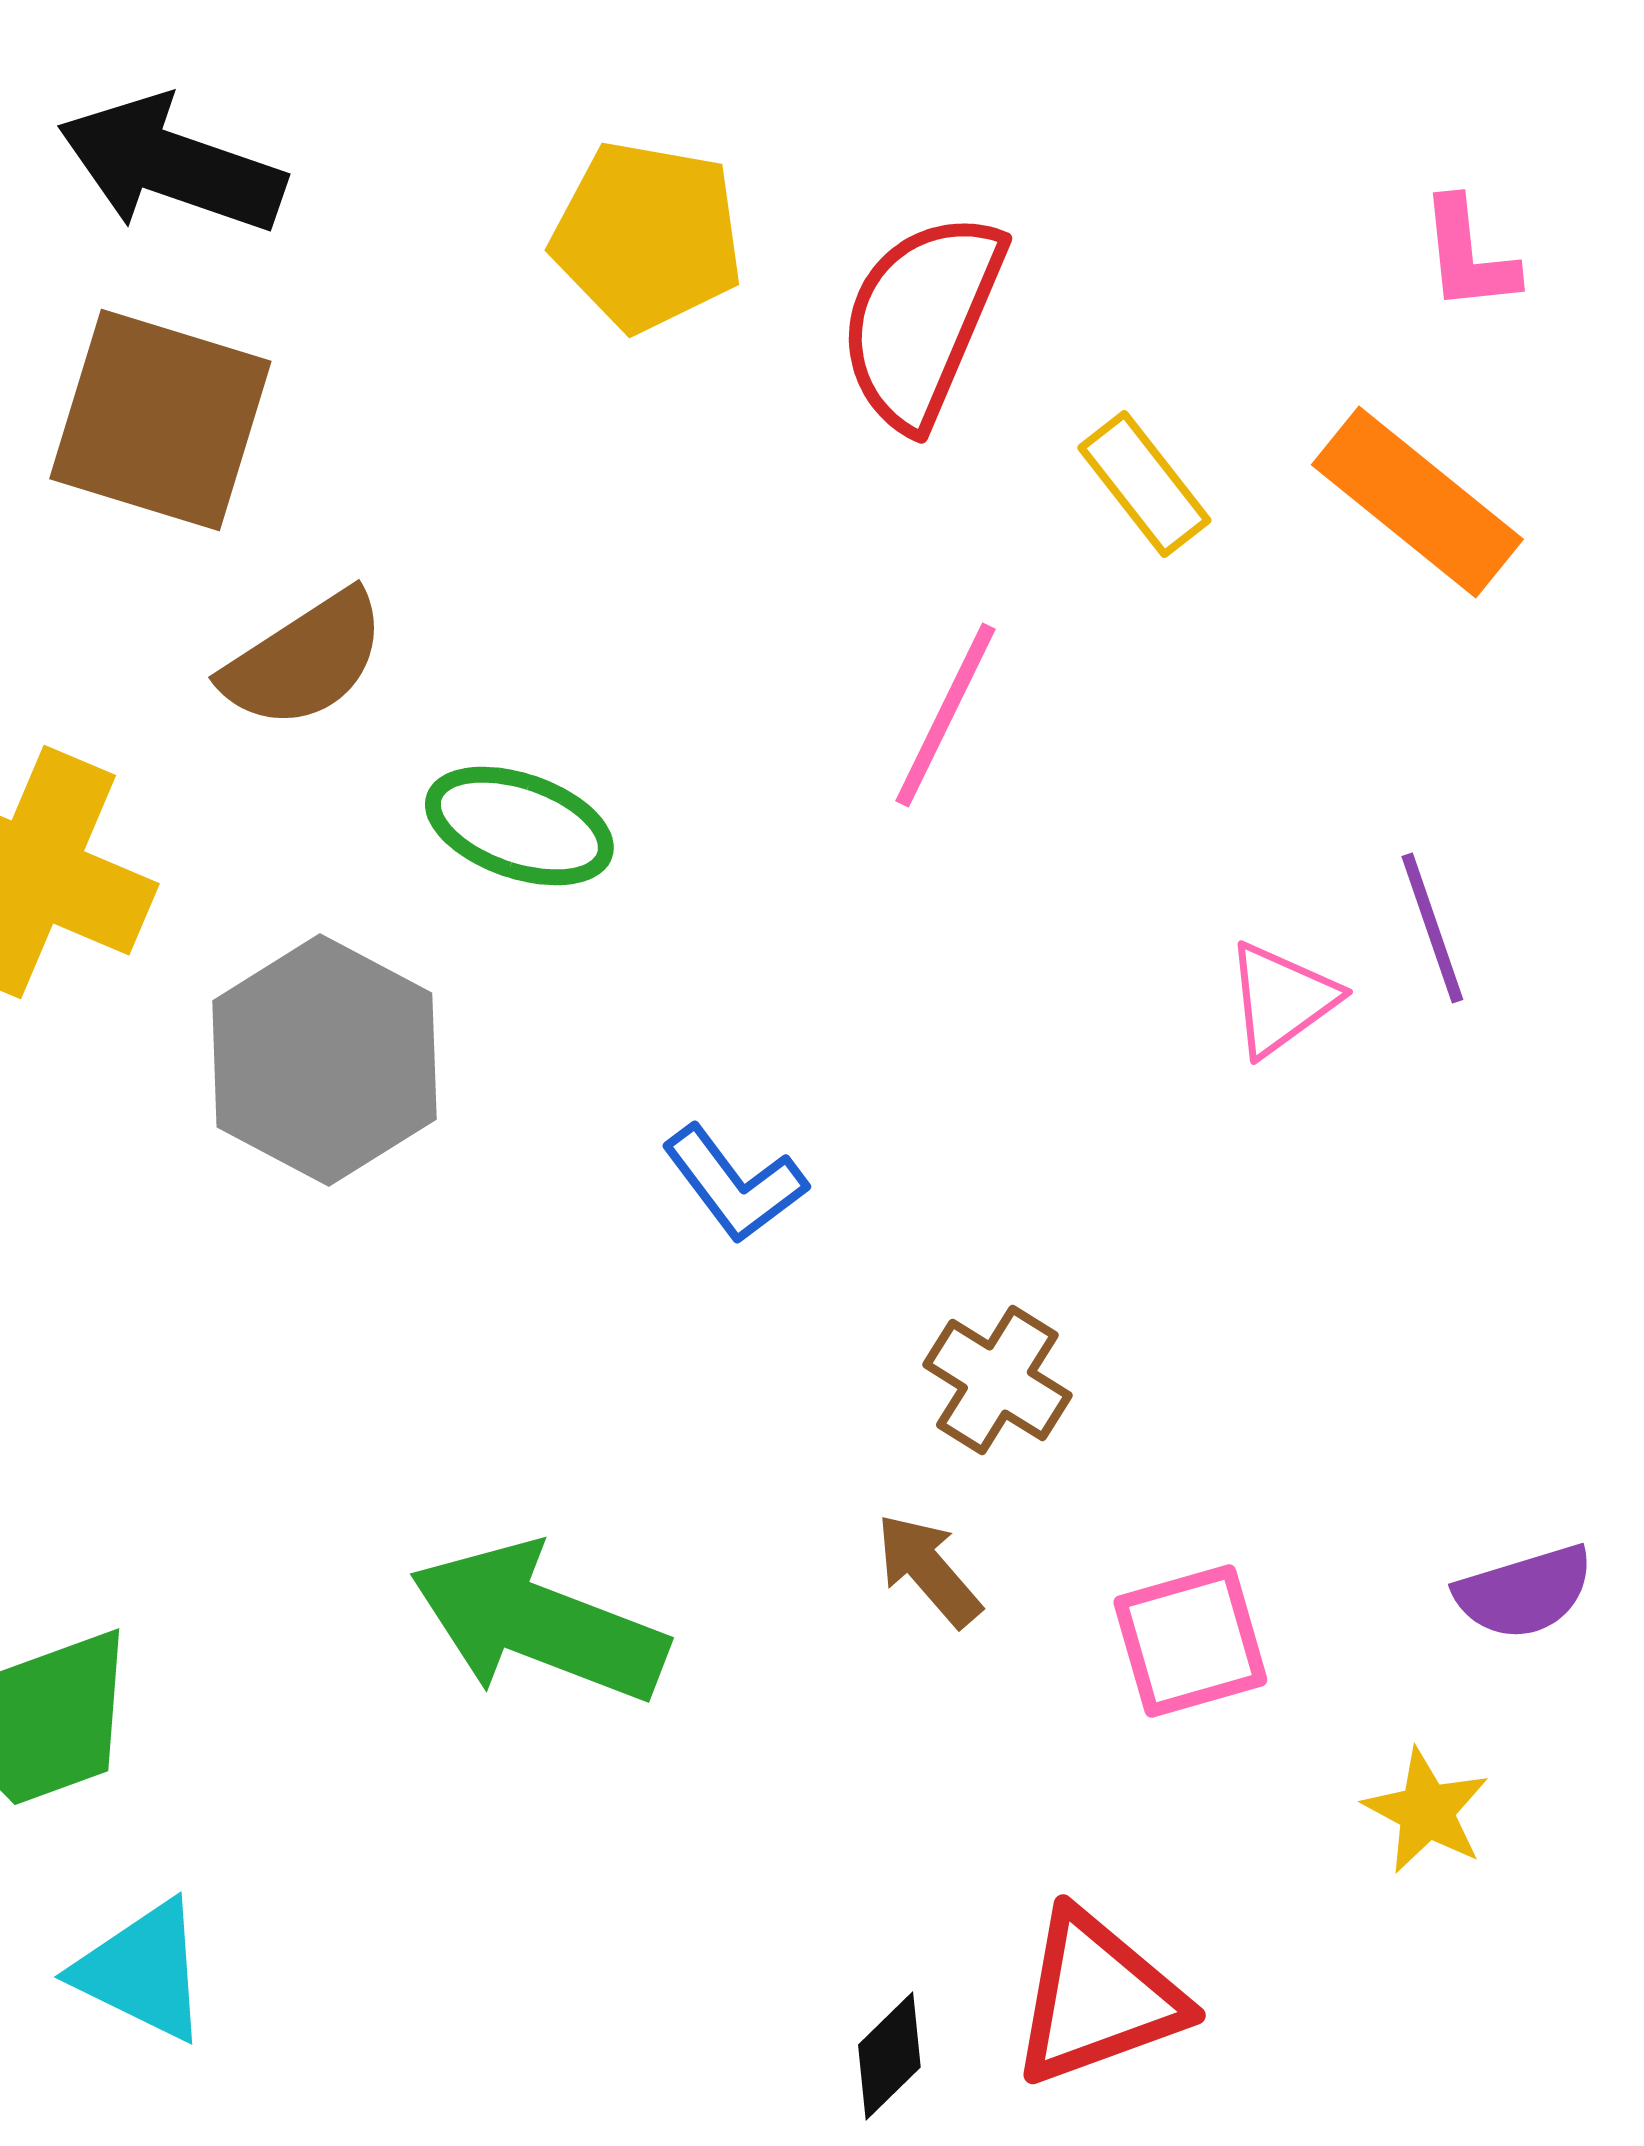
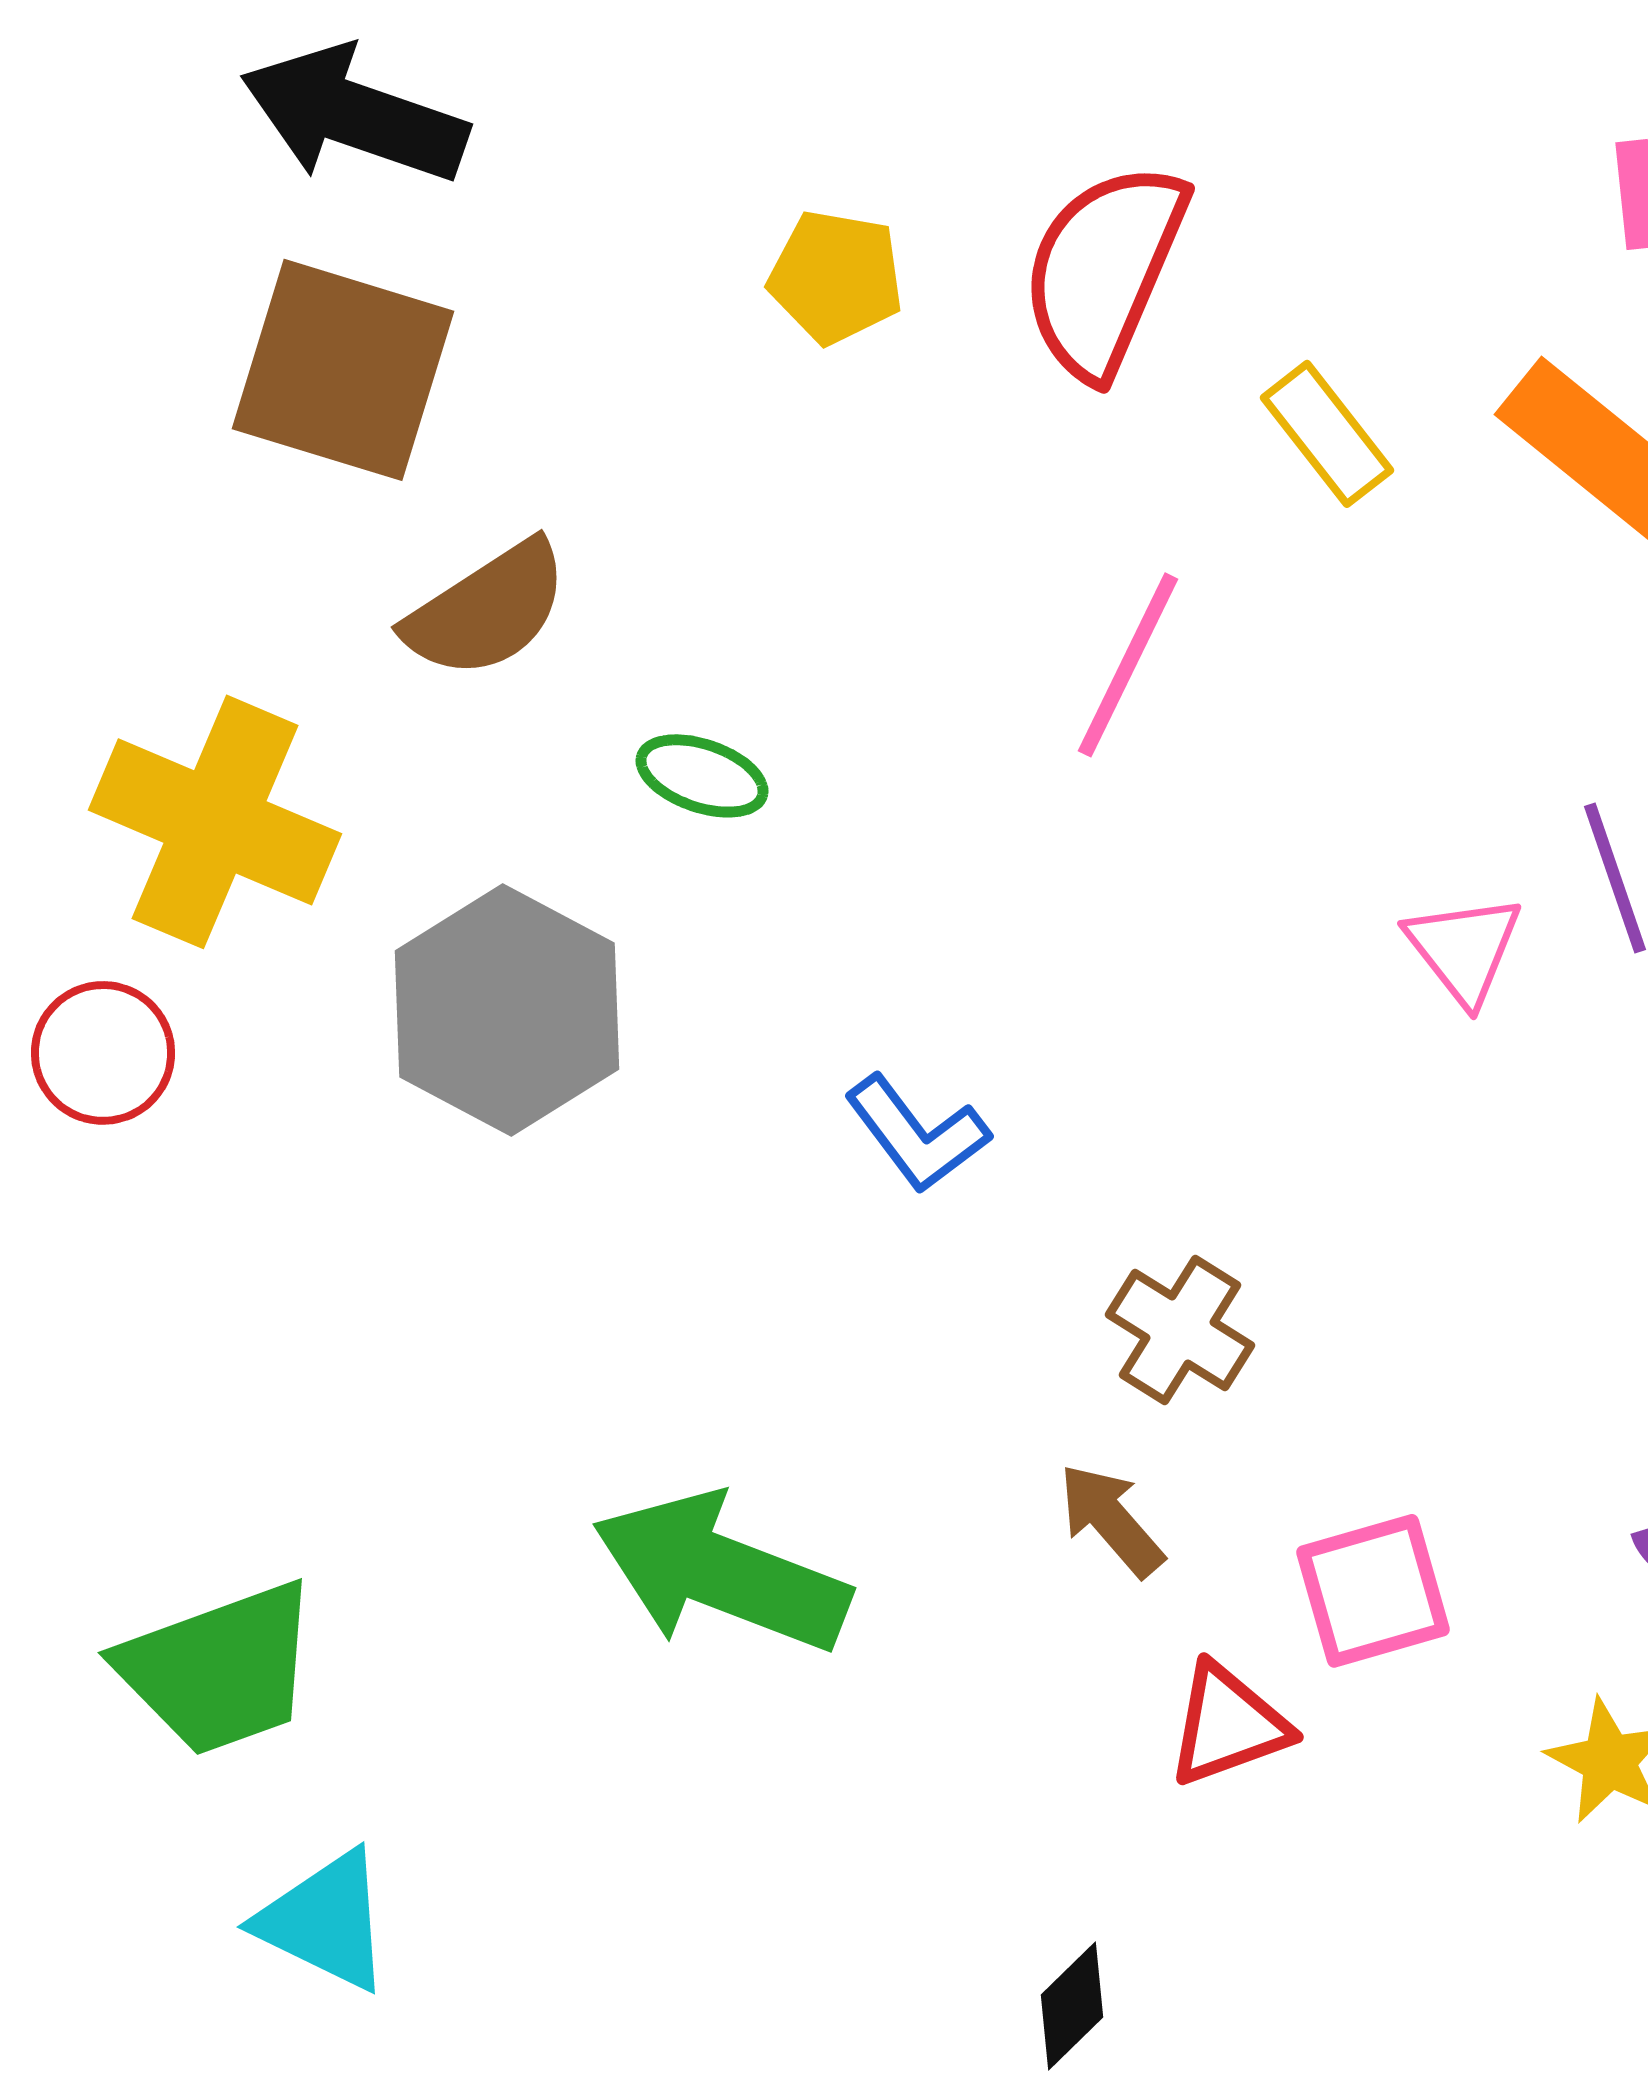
yellow pentagon: (647, 236) -> (836, 277), moved, size x0.7
green ellipse: (519, 826) -> (702, 776), size x0.7
pink triangle: (1281, 999) -> (1464, 949), turned -32
red triangle: (1097, 1998) -> (1228, 1725), moved, size x0.7

